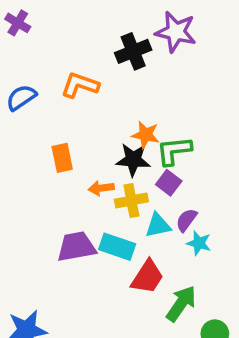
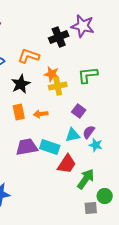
orange star: (146, 135) -> (52, 74), moved
green L-shape: (174, 151) -> (88, 75), moved
orange rectangle: (62, 158) -> (19, 112), moved
black star: (133, 160) -> (21, 84), moved, turned -30
yellow cross: (131, 200) -> (58, 86), moved

